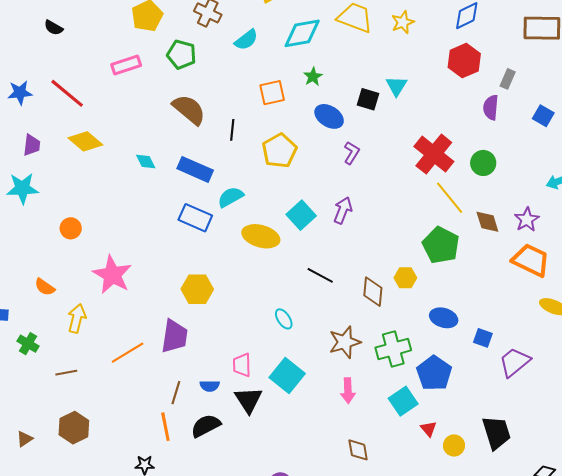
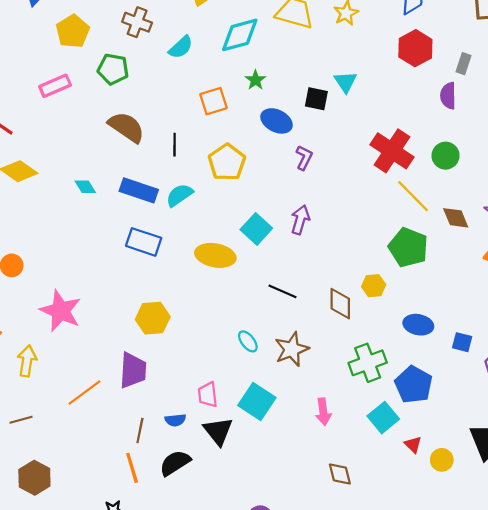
cyan semicircle: (231, 197) -> (179, 195), moved
brown star: (345, 342) -> (292, 349), moved

